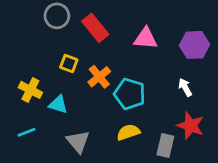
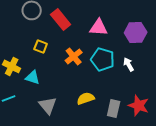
orange cross: (99, 77) -> (74, 56), moved
cyan pentagon: (130, 94) -> (103, 59), moved
red star: (190, 126) -> (139, 105), moved

